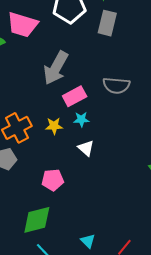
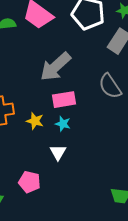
gray semicircle: (116, 85) -> (110, 86), moved, turned 32
pink pentagon: (53, 180) -> (30, 182), moved

